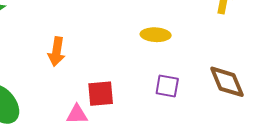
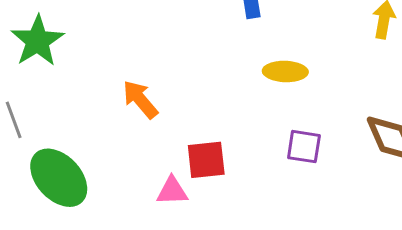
orange arrow: (57, 52) -> (140, 99), turned 132

